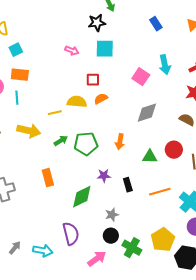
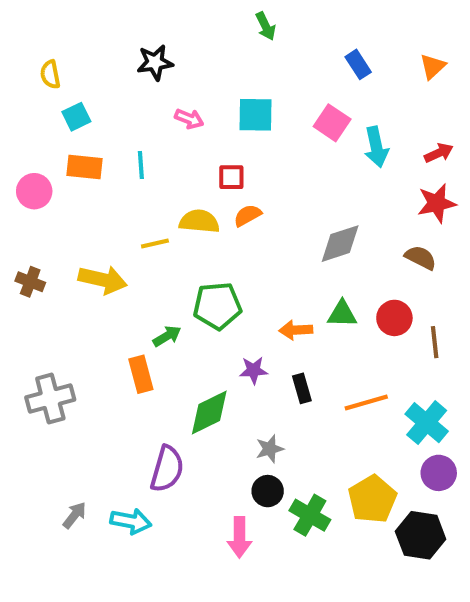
black star: (97, 23) -> (155, 62), moved
pink square: (141, 77) -> (332, 123), moved
cyan line: (17, 98) -> (141, 165), moved
green arrow: (61, 141) -> (167, 336), moved
orange arrow: (120, 142) -> (296, 330), moved, turned 77
green triangle: (150, 157) -> (342, 314), moved
purple semicircle: (71, 234) -> (167, 469), moved, turned 30
pink arrow: (97, 259) -> (239, 537), turned 126

